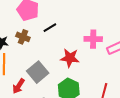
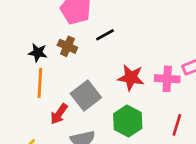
pink cross: (93, 39) -> (167, 79), moved

